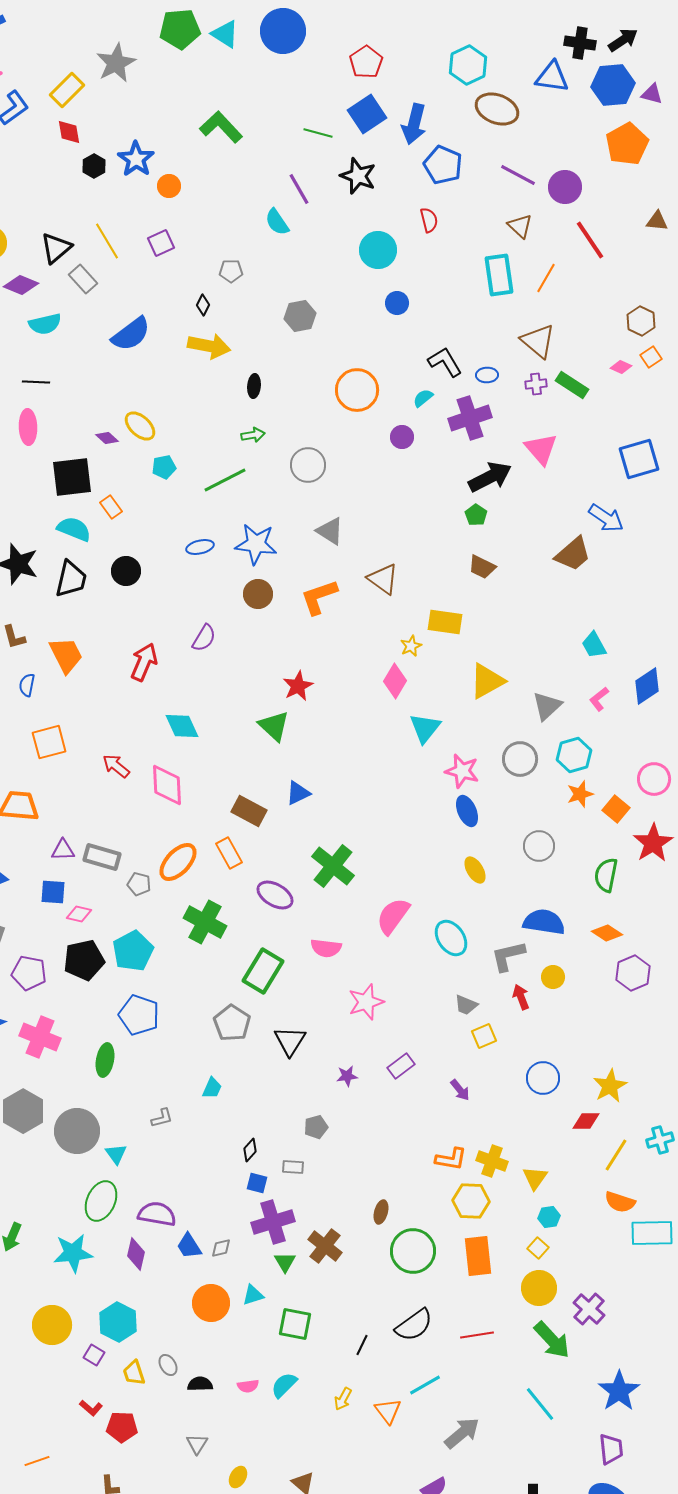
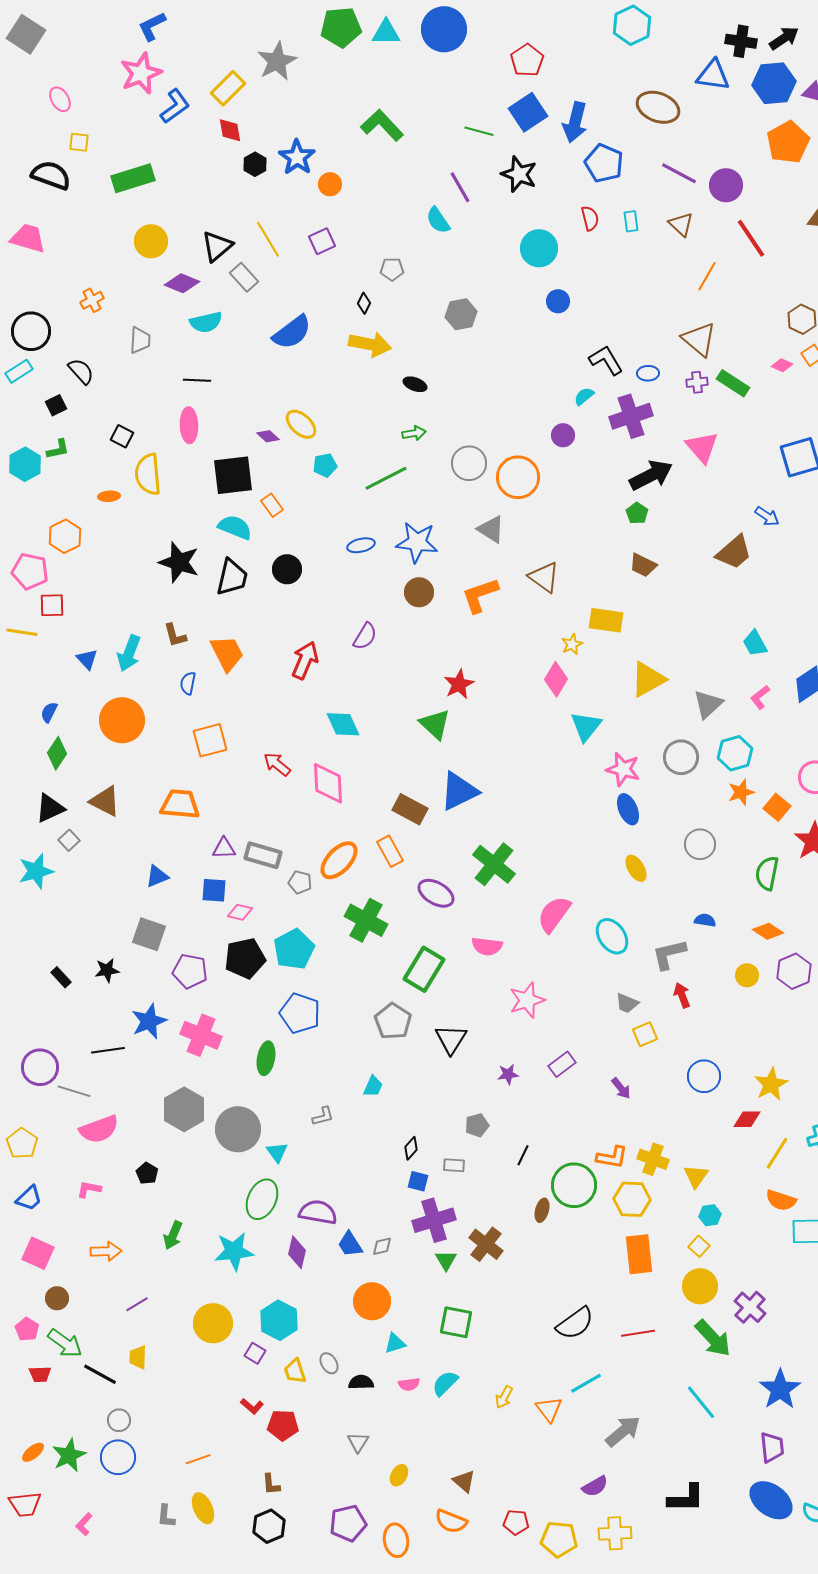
cyan triangle: (225, 34) -> (386, 32), turned -32
cyan hexagon: (468, 65) -> (632, 25), moved
cyan rectangle: (499, 275) -> (631, 221), moved, size x0.5
black ellipse: (254, 386) -> (415, 384), turned -75
orange circle: (357, 390) -> (518, 477), moved
blue arrow: (606, 518) -> (767, 516), size x0.7
blue triangle: (298, 793) -> (459, 791), size x1.6
blue semicircle: (544, 922) -> (705, 920), size x0.5
yellow circle: (553, 977) -> (747, 975), moved
green circle: (413, 1251) -> (574, 1185), moved
cyan triangle: (253, 1295) -> (395, 1343), moved
black line: (362, 1345) -> (523, 1155), moved

